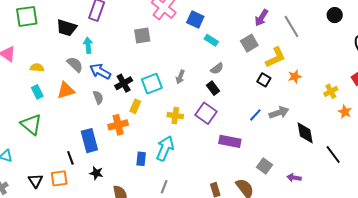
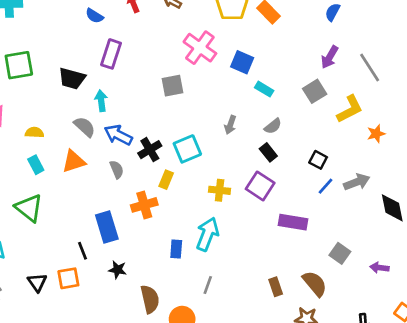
gray arrow: (180, 77) -> (230, 125), moved
black square: (264, 80) -> (318, 160), moved

